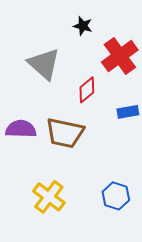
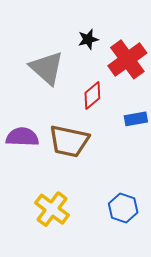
black star: (83, 26) -> (88, 39), moved, turned -30

